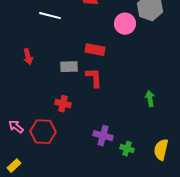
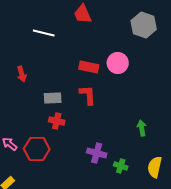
pink circle: (125, 24) -> (118, 63), moved
gray rectangle: (69, 67) -> (53, 98), moved
green arrow: (150, 99) -> (142, 128), moved

